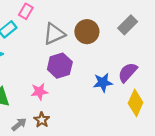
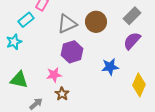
purple semicircle: (128, 72) -> (132, 41), moved
brown star: (42, 120) -> (62, 94), moved

